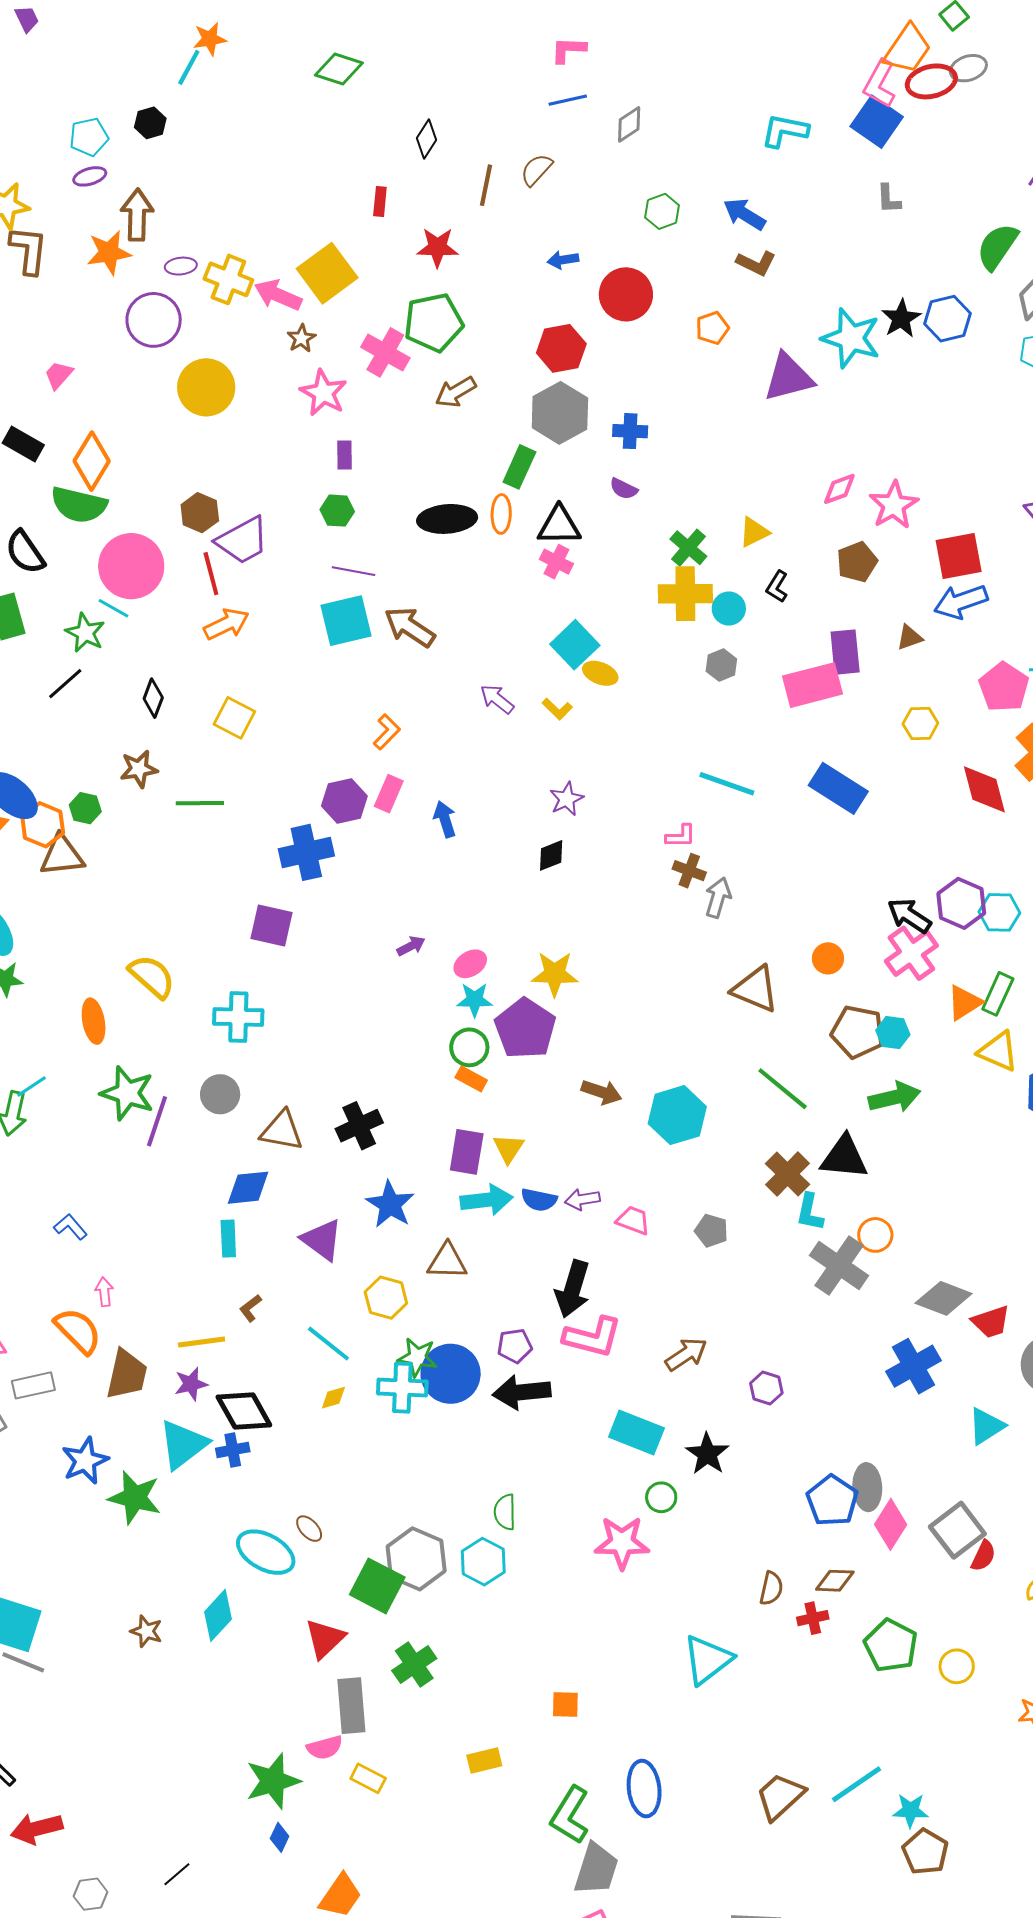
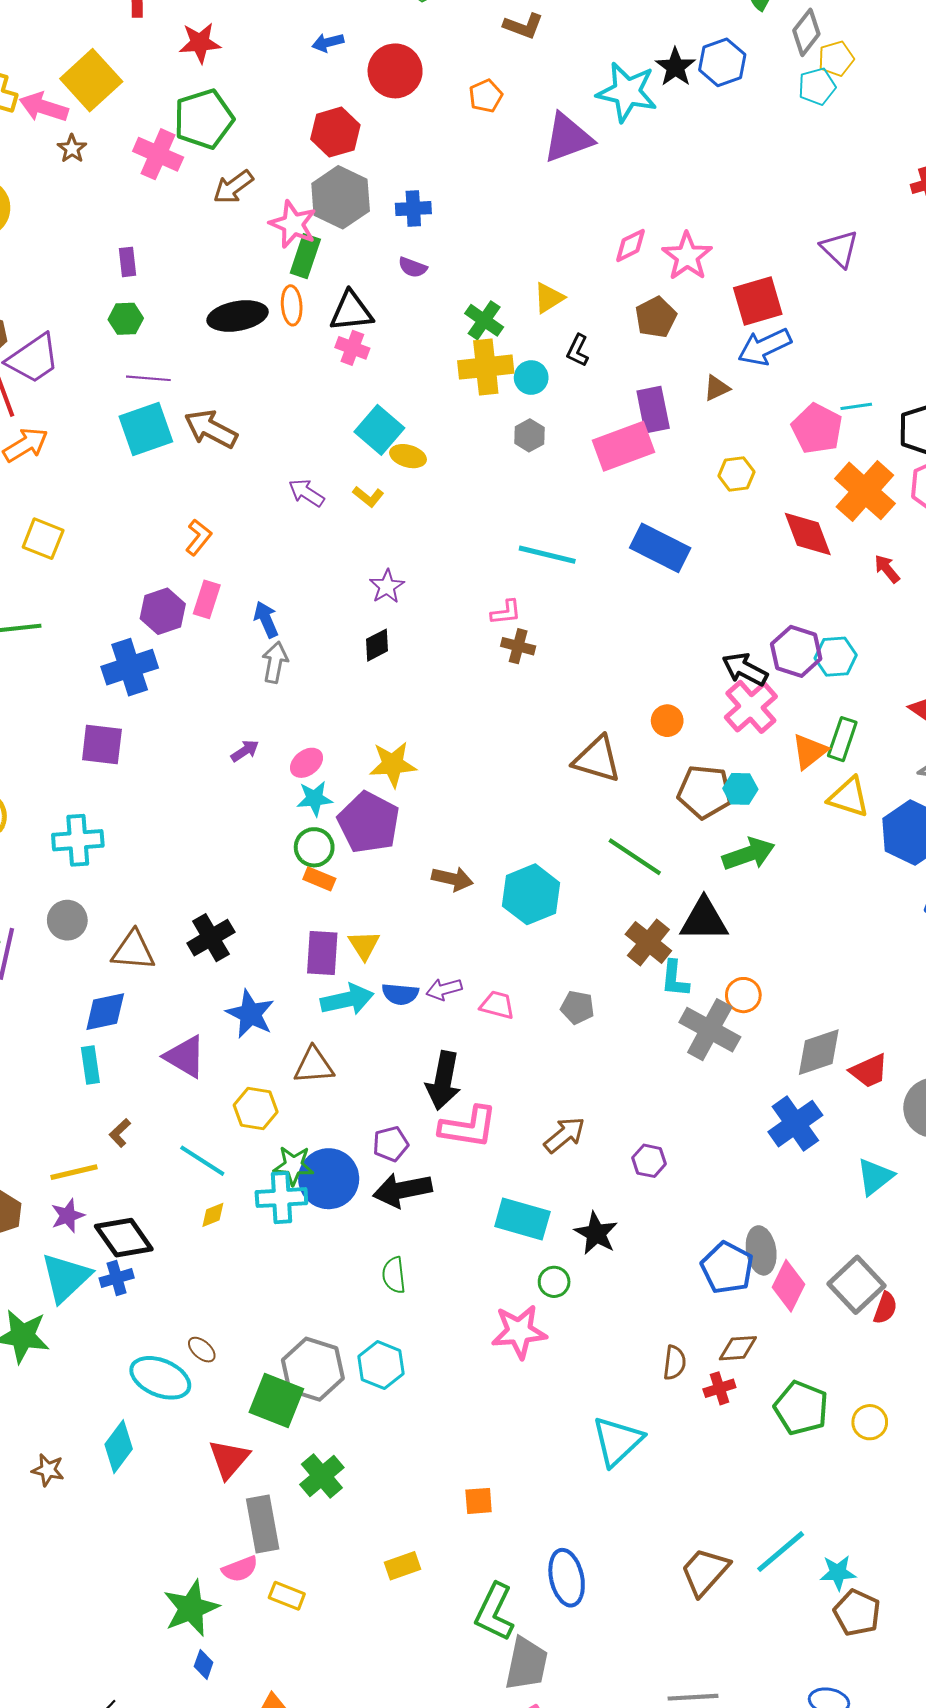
pink star: (323, 393) -> (293, 224), moved
gray arrow: (718, 898) -> (275, 662), moved
gray diamond: (944, 1298) -> (819, 1052), turned -34
green semicircle: (505, 1512) -> (394, 1275), moved

